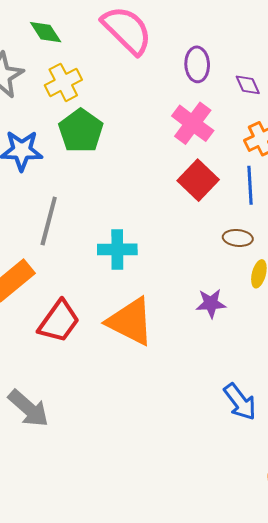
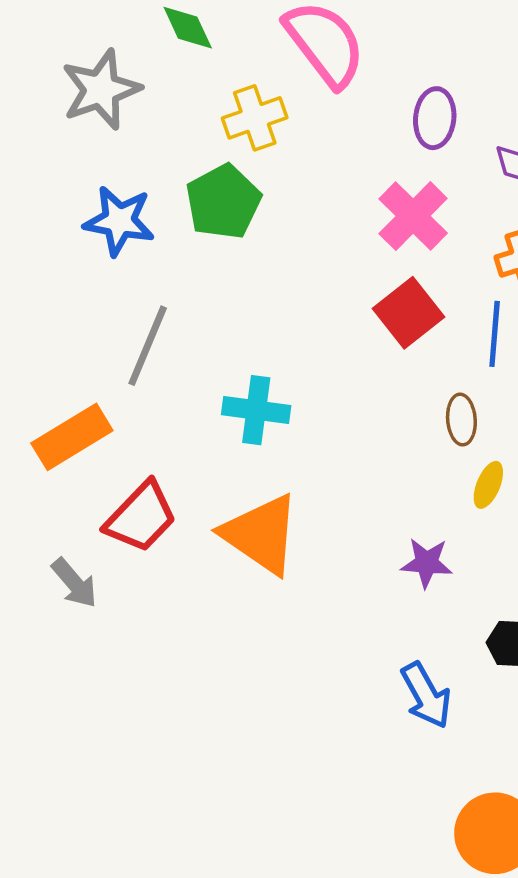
yellow cross: (63, 82) -> (255, 118), moved
brown ellipse: (238, 238) -> (461, 420), turned 72
purple star: (211, 303) -> (427, 563), moved
gray arrow: (28, 408) -> (74, 583), moved, size x0.7

